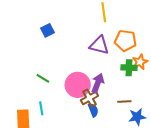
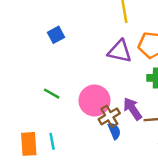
purple arrow: (98, 83) -> (132, 109), moved, turned -54
cyan line: (41, 108) -> (52, 141), moved

